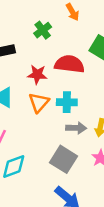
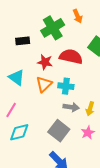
green cross: (43, 30) -> (53, 28), size x1.6

